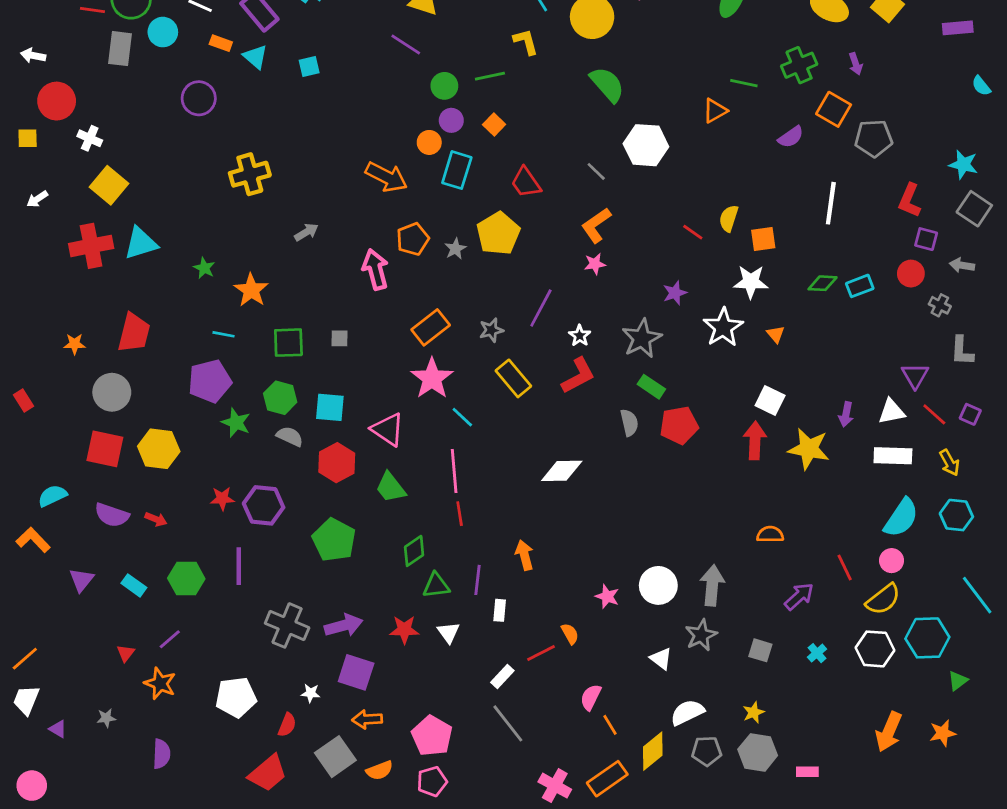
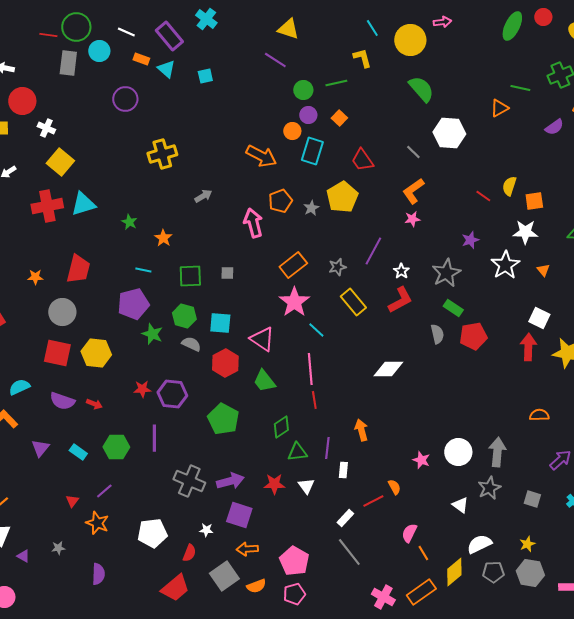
orange star: (251, 290) -> (163, 238), size x0.7

